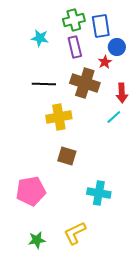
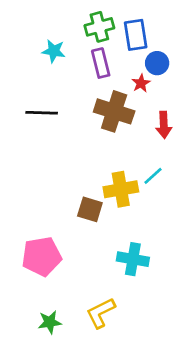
black line: (44, 84) -> (42, 113), moved
yellow cross: (59, 117) -> (121, 189), moved
cyan line: (114, 117) -> (153, 176), moved

